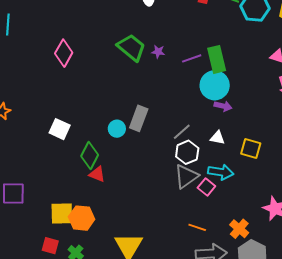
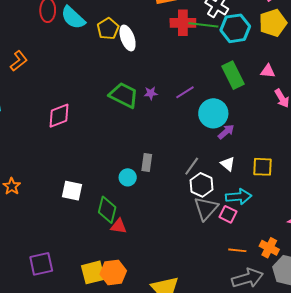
pink diamond: (64, 53) -> (59, 116), turned 52
green rectangle: (217, 59) -> (233, 75), moved
purple arrow: (223, 106) -> (226, 132), turned -42
gray rectangle: (139, 118) -> (147, 163), size x0.7
white triangle: (217, 138) -> (228, 164), turned 42
orange line: (197, 227) -> (237, 250), moved

